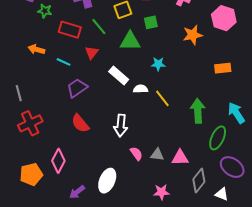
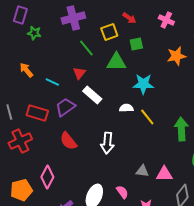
red rectangle: (70, 30) -> (37, 113), moved
orange arrow: (36, 49) -> (26, 70), turned 35
cyan star: (158, 64) -> (143, 84), size x1.5
white rectangle: (119, 75) -> (92, 95), moved
pink semicircle: (136, 154) -> (122, 192), moved

